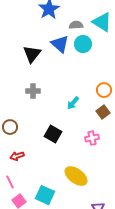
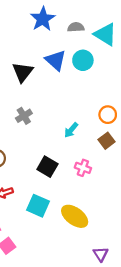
gray semicircle: (76, 25) -> (76, 27), moved
gray cross: (33, 91) -> (24, 116), turned -32
pink cross: (92, 138) -> (83, 168), moved, turned 32
cyan square: (45, 195) -> (38, 206), moved

